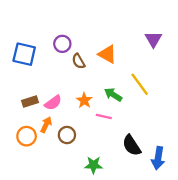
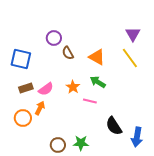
blue square: (24, 54) -> (21, 59), moved
orange triangle: (107, 54) -> (97, 57), moved
yellow line: (140, 84) -> (130, 58), moved
brown circle: (67, 135) -> (58, 145), moved

